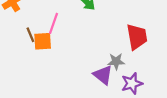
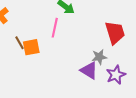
pink line: (53, 23) -> (55, 28), moved

